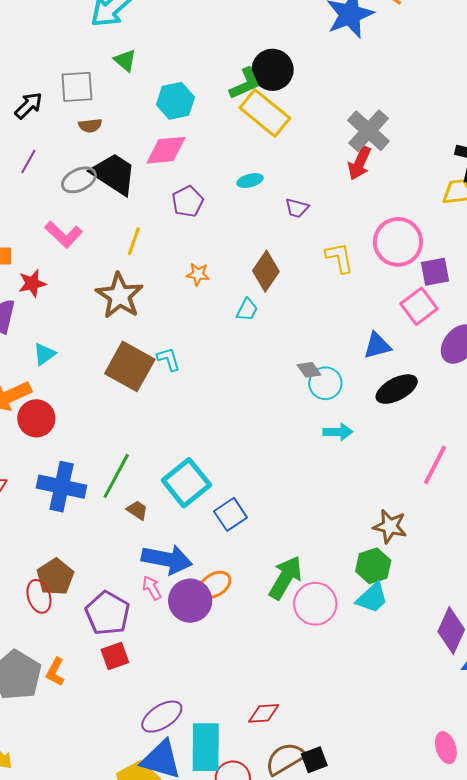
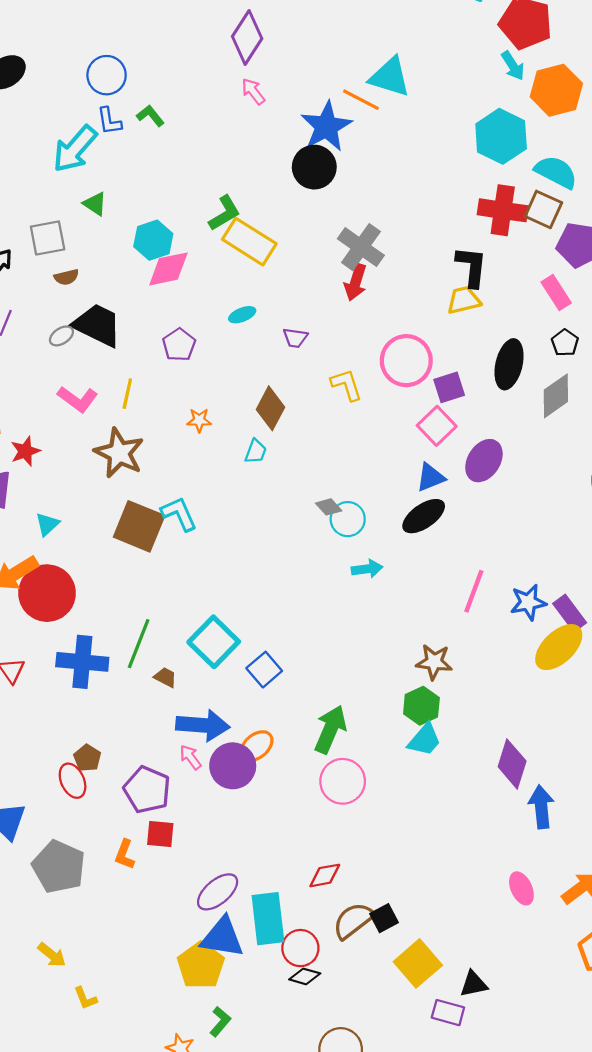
black circle: (273, 70) -> (314, 167), moved
pink diamond: (166, 150) -> (168, 269), moved
gray ellipse: (79, 180) -> (61, 336), size x0.7
pink L-shape: (64, 234) -> (78, 399), moved
blue triangle: (377, 346) -> (431, 477), moved
cyan L-shape: (169, 359) -> (179, 514), size x1.4
red circle: (36, 418) -> (47, 593), size x1.4
brown pentagon: (55, 577) -> (87, 758), size x0.7
pink circle: (315, 604) -> (343, 781), moved
red square: (115, 656) -> (160, 834), turned 32
orange L-shape: (55, 672) -> (125, 854), moved

